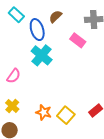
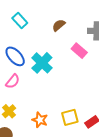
blue ellipse: (37, 30) -> (15, 56), moved, turned -30
yellow square: (66, 115) -> (70, 117), moved, turned 30

